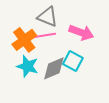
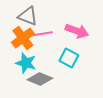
gray triangle: (48, 17) -> (28, 16), moved
gray diamond: (54, 68) -> (40, 79), moved, turned 45

